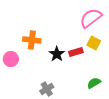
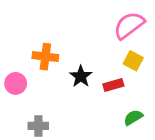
red rectangle: (76, 52) -> (113, 85), moved
gray cross: (47, 89) -> (38, 126), moved, turned 32

